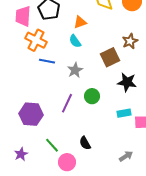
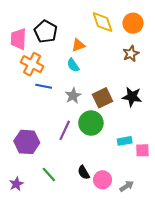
brown star: (130, 41) -> (131, 54), moved
brown square: (110, 57) -> (103, 98), moved
black star: (127, 82) -> (132, 97), moved
green circle: (92, 96) -> (91, 123), size x1.5
pink circle: (67, 162) -> (103, 180), moved

